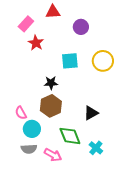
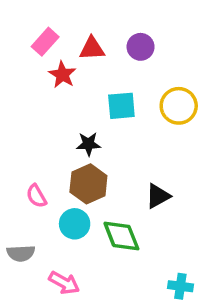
red triangle: (53, 12) -> (92, 49), moved
cyan circle: (32, 129) -> (75, 224), moved
cyan cross: (96, 148) -> (180, 286), moved, turned -32
gray semicircle: (29, 149) -> (21, 253), moved
pink arrow: (53, 155) -> (64, 283), moved

